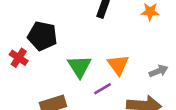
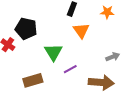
orange triangle: (118, 65) -> (81, 31), moved

